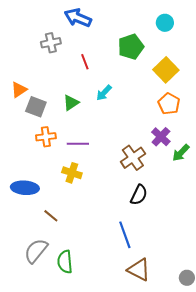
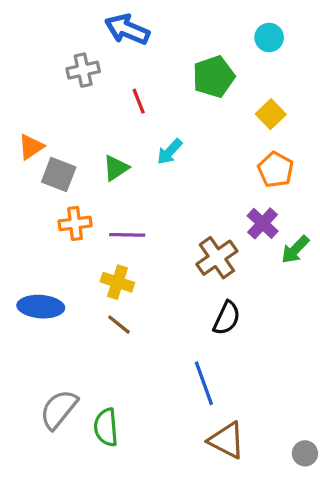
yellow square: (166, 70) -> (271, 114), size x0.7
brown line: (51, 216) -> (119, 325), moved

